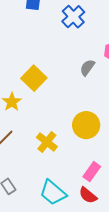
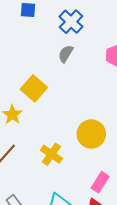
gray semicircle: (87, 68) -> (66, 54), moved

